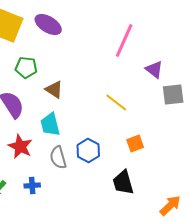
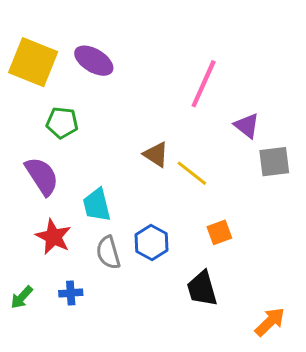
brown triangle: (54, 90) -> (156, 154), moved

